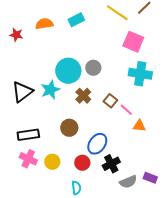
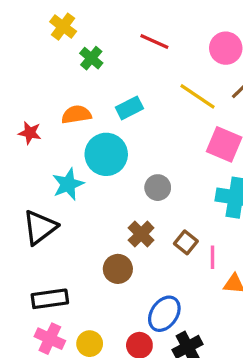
cyan circle: (68, 71) -> (106, 154), moved
cyan star: (50, 90) -> (68, 184), moved
pink line: (126, 110) -> (212, 257), turned 48
brown circle: (69, 128) -> (118, 269), moved

